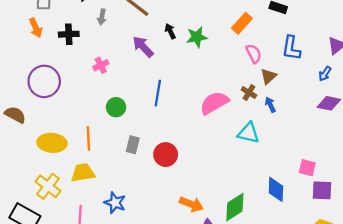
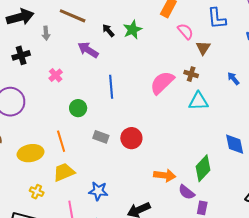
brown cross: (249, 93) -> (191, 74), moved
blue arrow: (270, 105) -> (233, 78), moved
gray rectangle: (133, 145) -> (101, 137), turned -70
yellow cross: (48, 186) -> (37, 192), size x0.6

